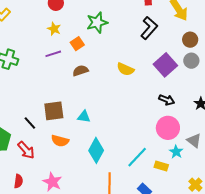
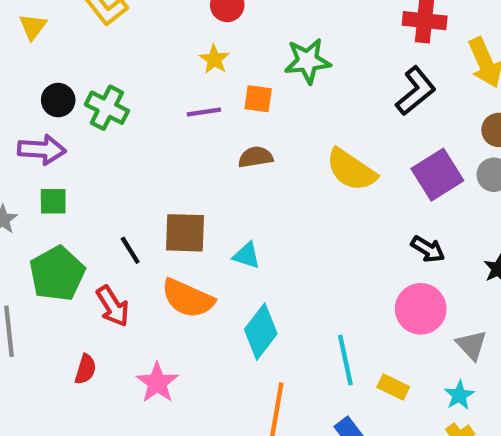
orange square: (77, 44) -> (258, 99), turned 32
yellow semicircle: (125, 69) -> (351, 170), size x1.4
orange semicircle: (60, 141) -> (188, 298), size x1.4
cyan star: (176, 152) -> (459, 395), moved
cyan line: (137, 157) -> (345, 360), turned -65

